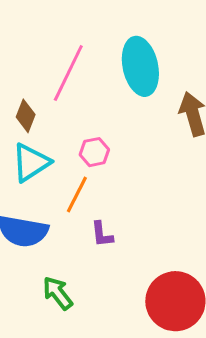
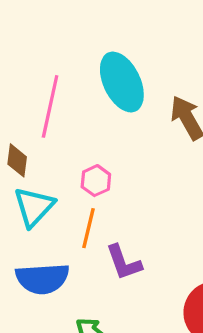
purple L-shape: (102, 234) -> (124, 262), size x1.4

